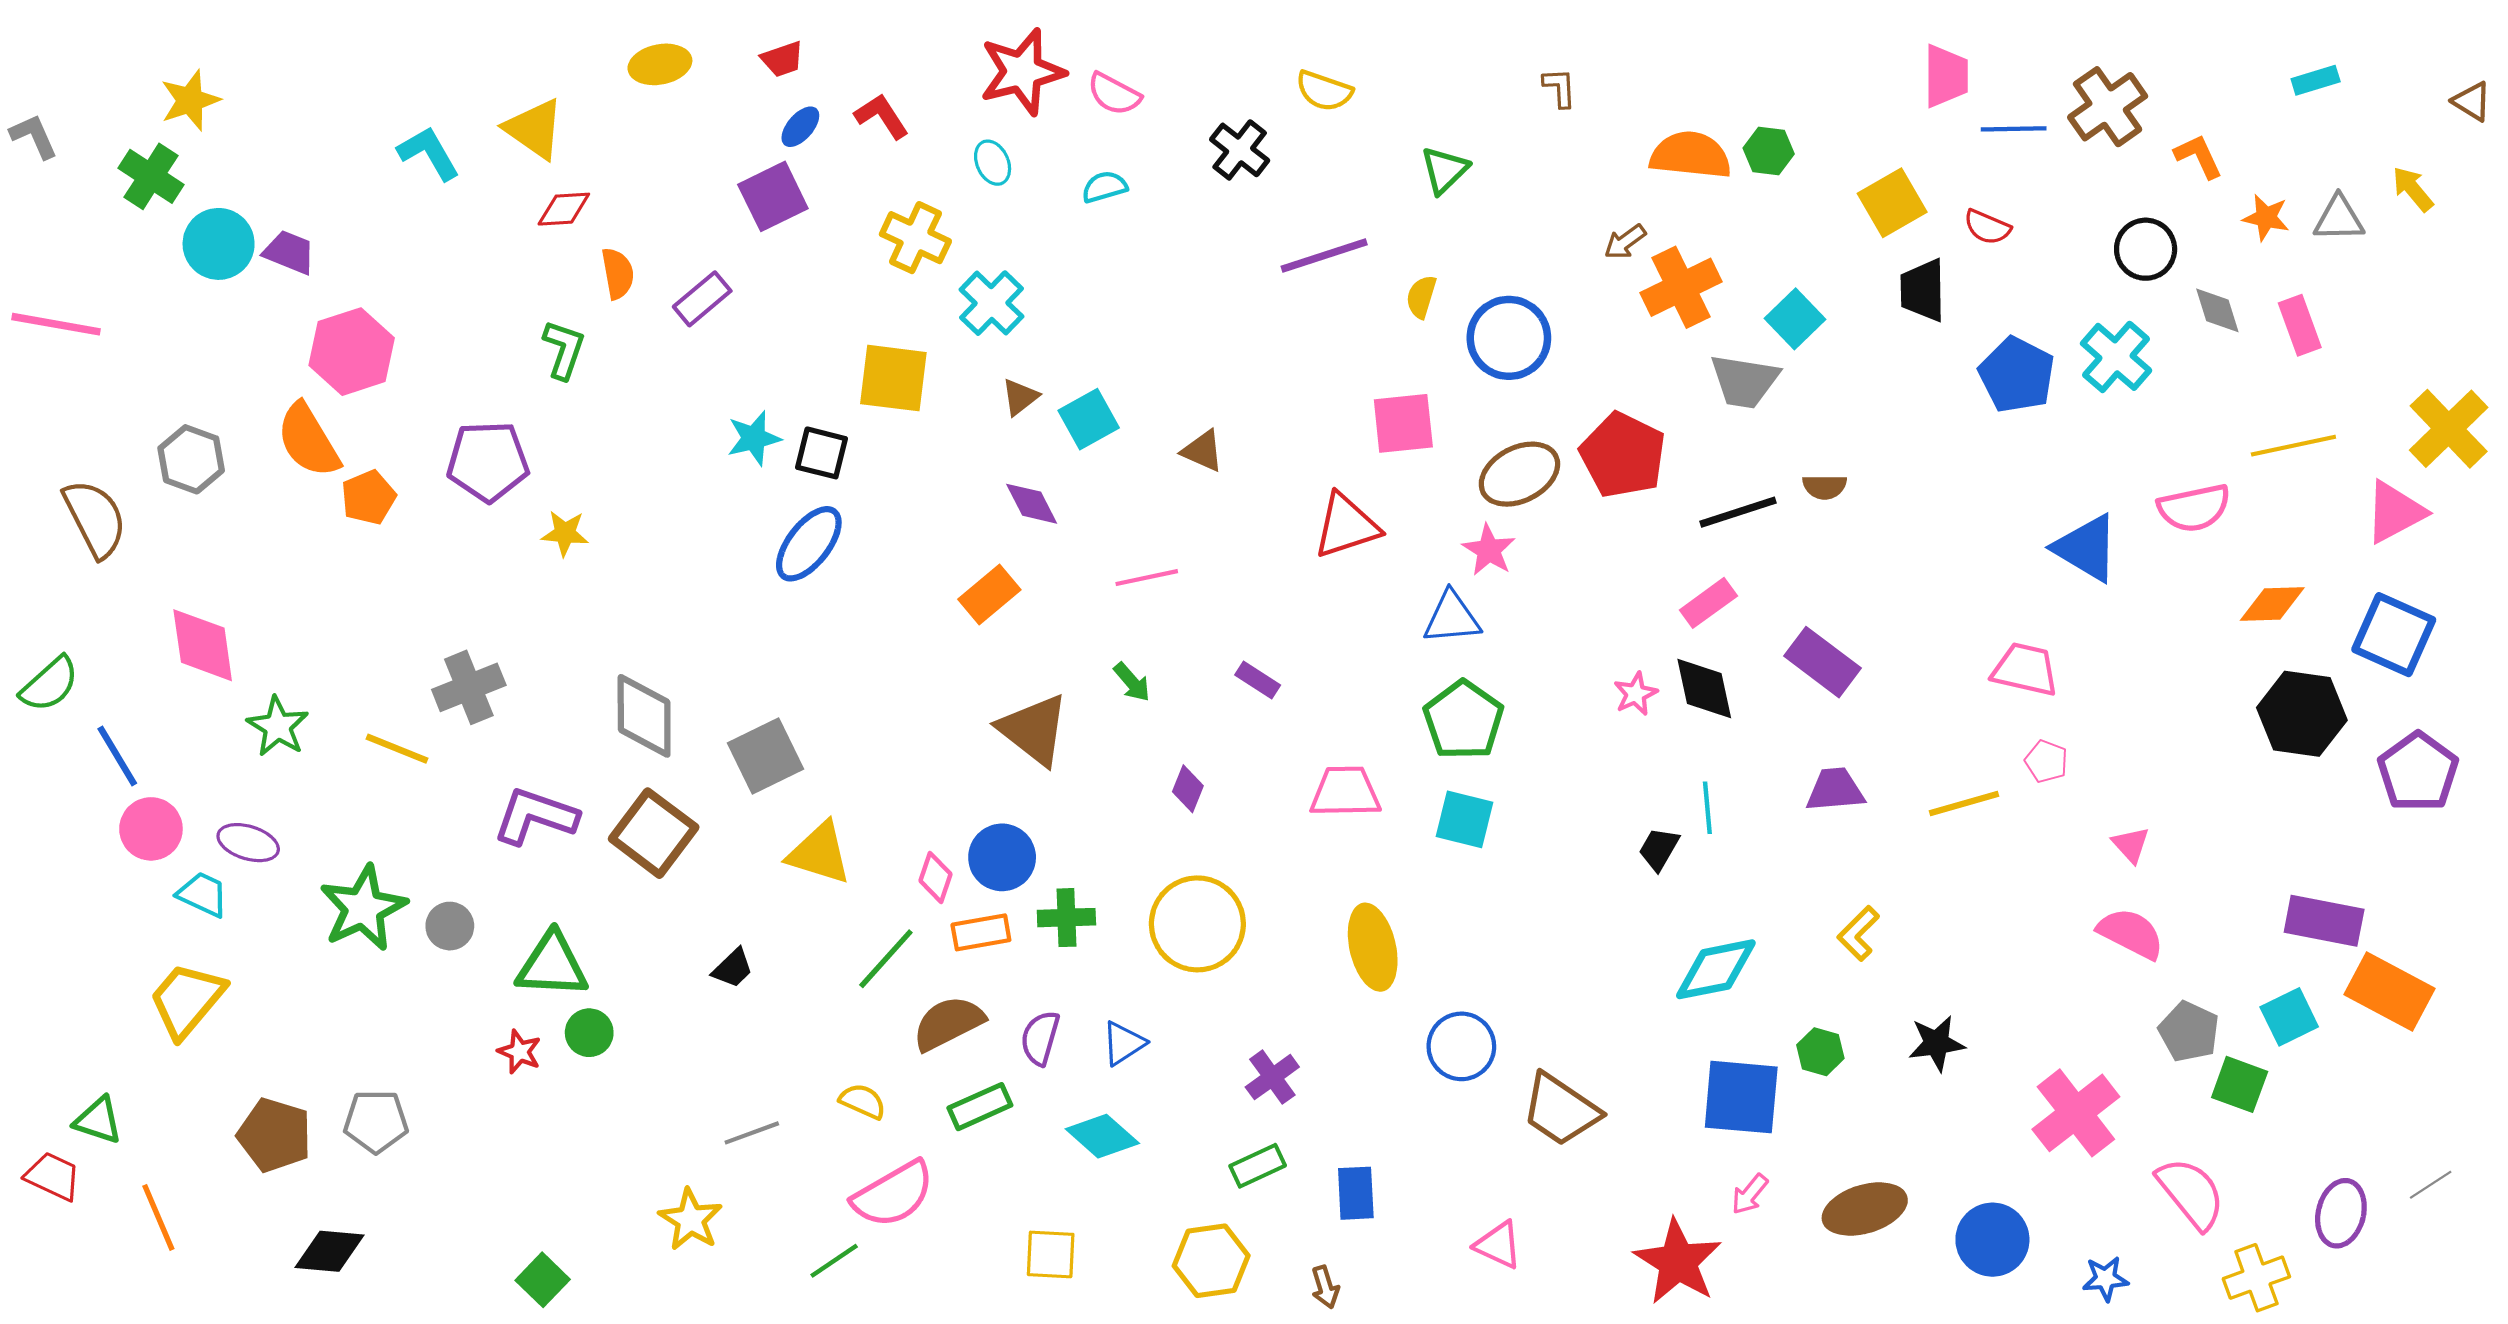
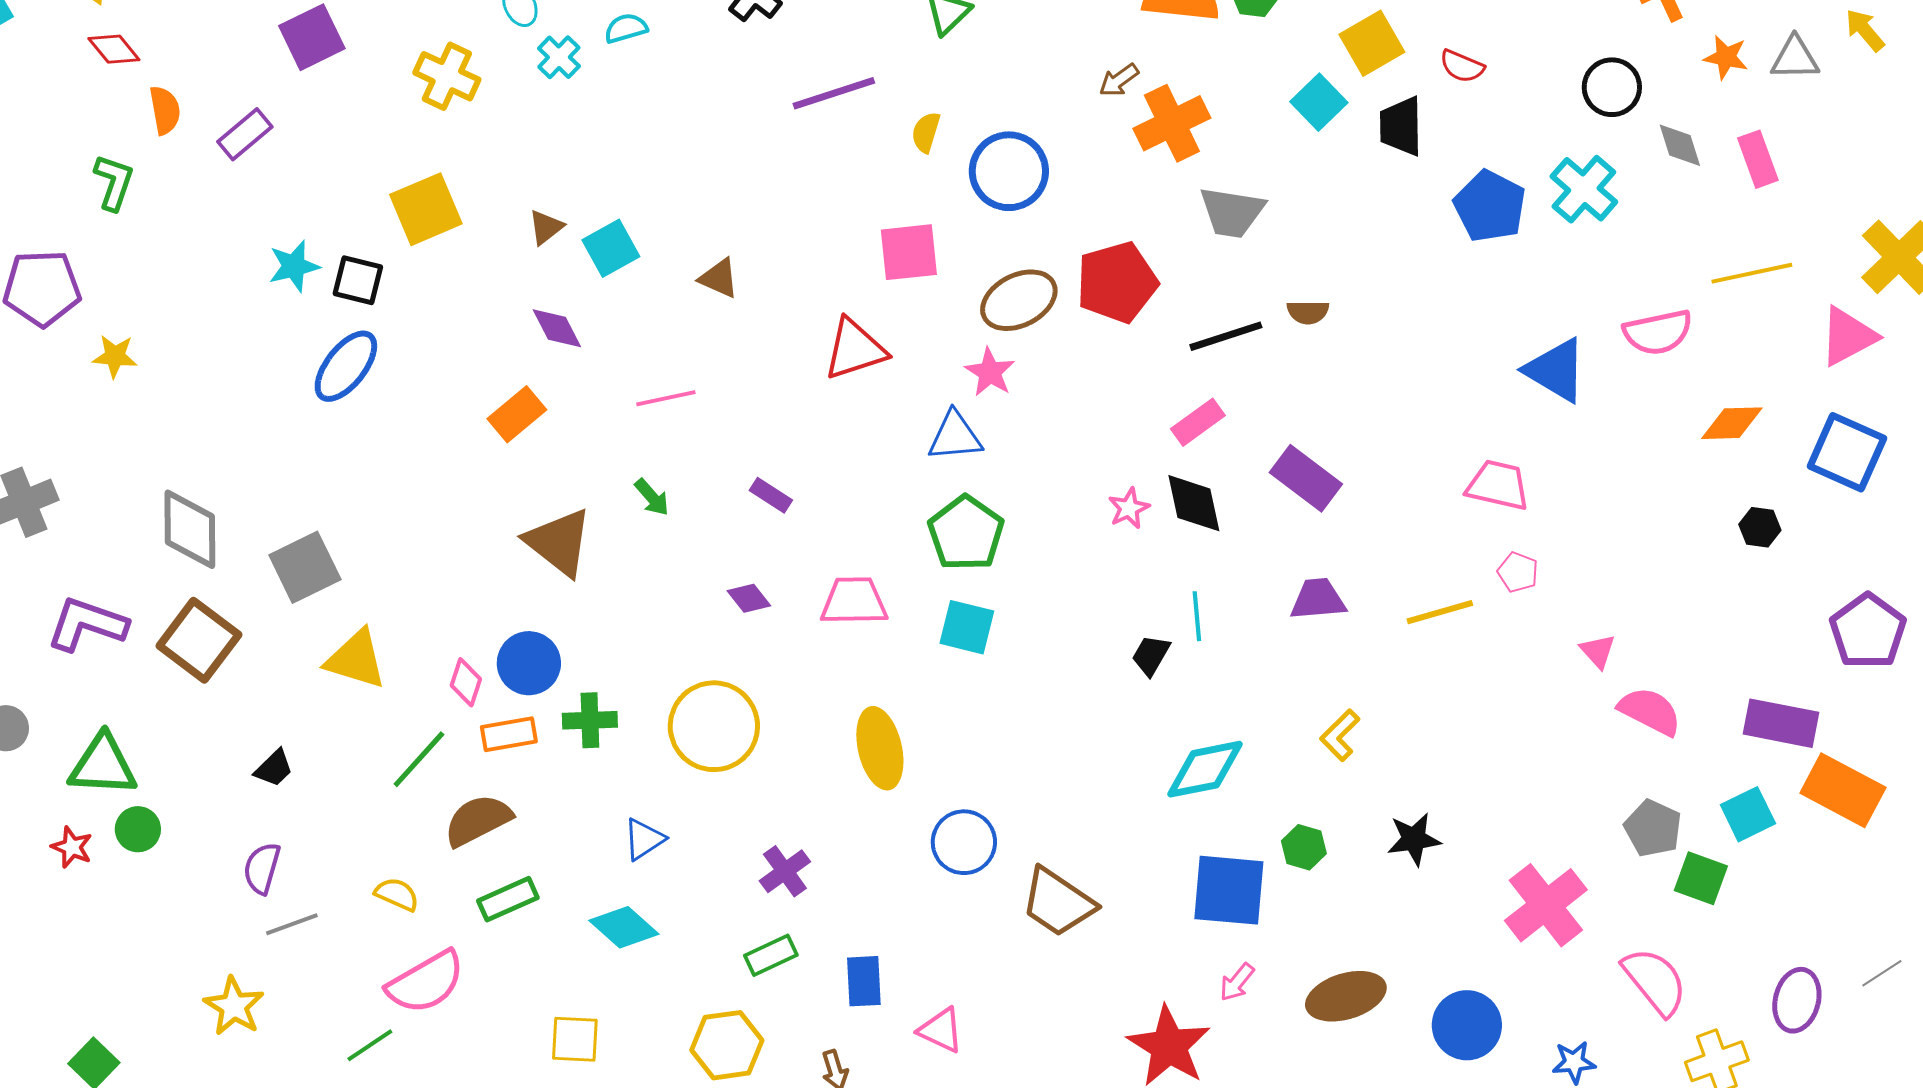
red diamond: (564, 209) -> (114, 49), turned 54
cyan cross: (991, 303) -> (559, 57), moved, size x0.7
cyan square: (1795, 319) -> (1319, 102), moved
yellow square: (893, 378) -> (426, 209), turned -30
red pentagon: (1623, 455) -> (1117, 282), turned 30
black hexagon: (2302, 714) -> (1760, 527), size x0.5
purple pentagon: (2418, 772) -> (1868, 631), moved
purple diamond: (1188, 789) -> (749, 598), moved, turned -60
pink semicircle: (2131, 933) -> (1650, 711), moved
purple semicircle: (1040, 1038) -> (262, 868), moved
pink triangle: (1498, 1245) -> (941, 1030), moved

